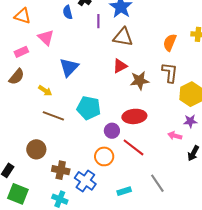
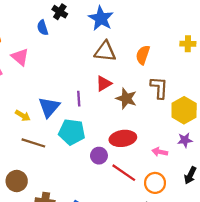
purple line: (98, 21) -> (79, 99), moved
orange semicircle: (170, 42) -> (143, 55), moved
blue triangle: (69, 67) -> (49, 107), moved
brown star: (140, 81) -> (126, 98), turned 30
pink arrow: (175, 136) -> (160, 152), moved
orange circle: (104, 156) -> (155, 183), moved

